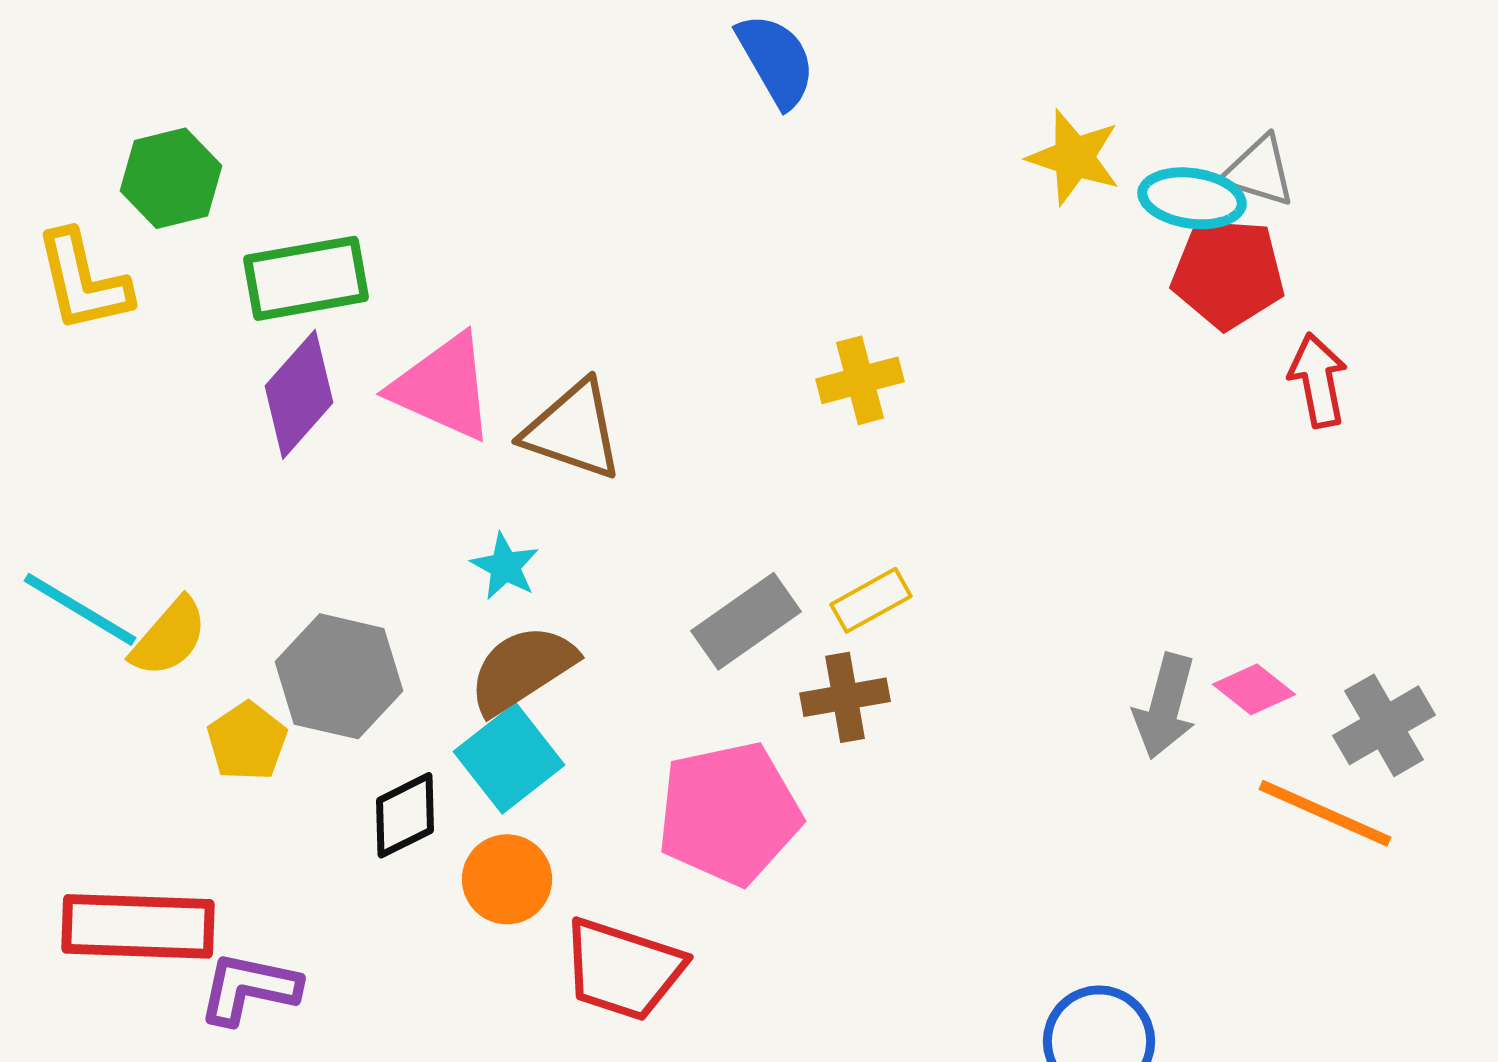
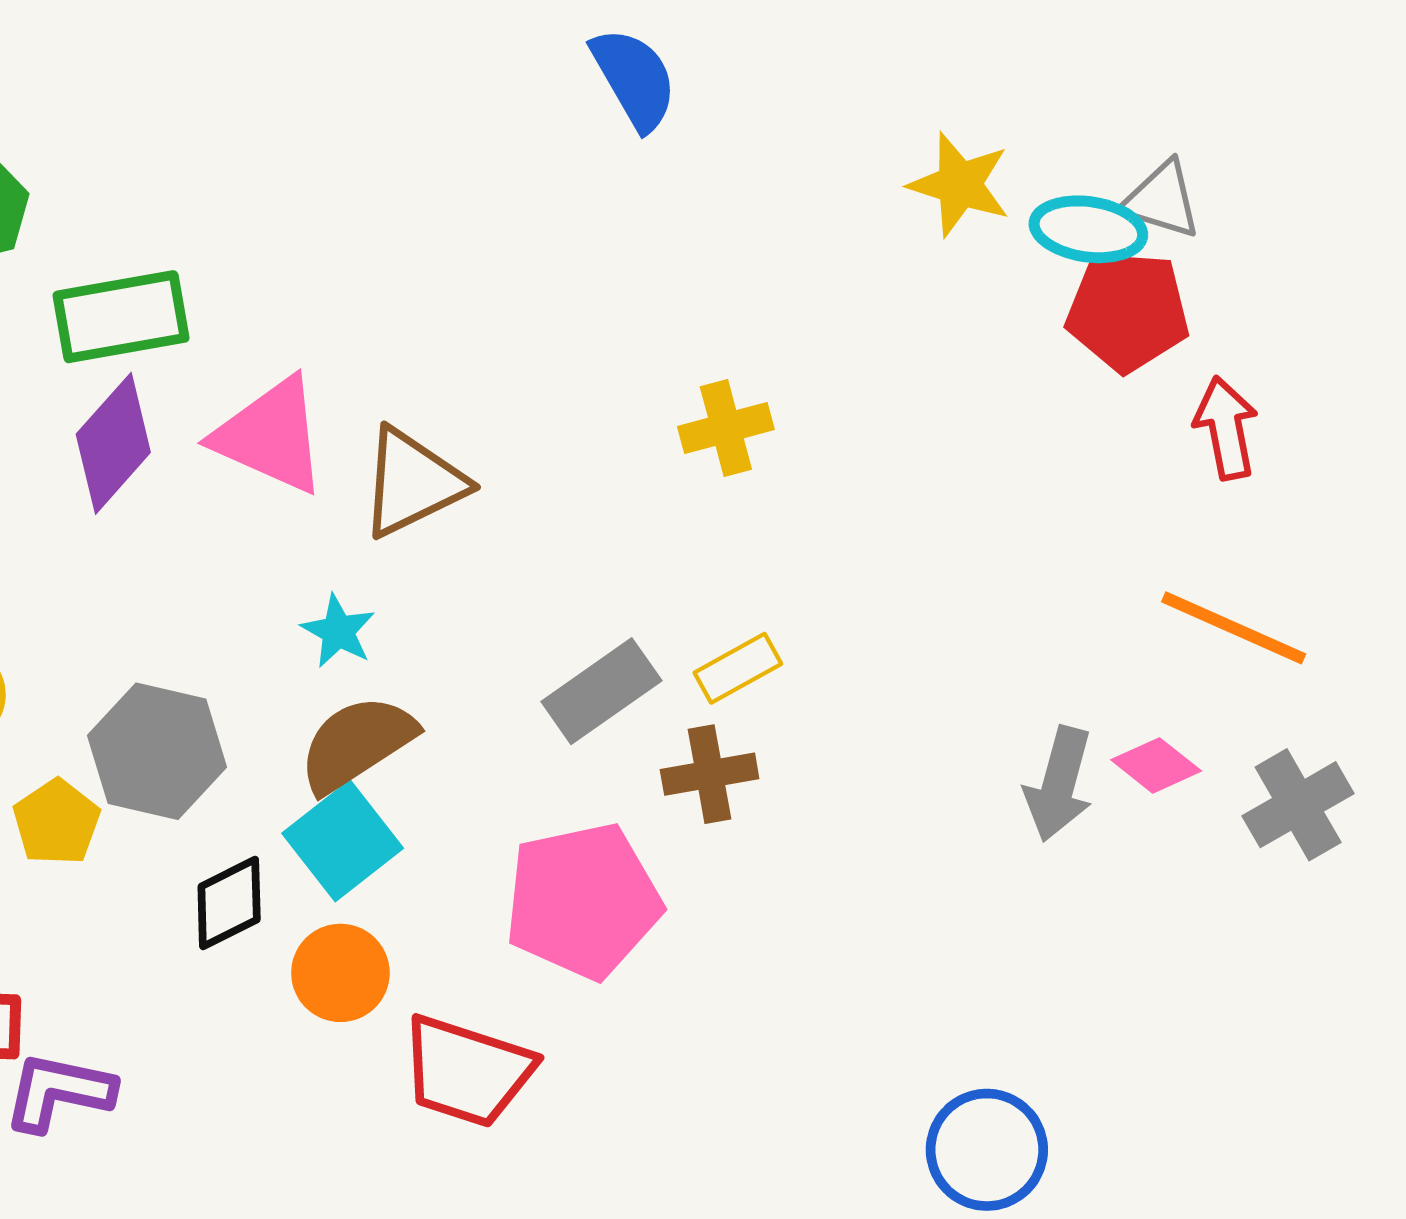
brown triangle: (573, 430) -> (413, 483), turned -45
orange line: (1325, 813) -> (1234, 628), moved

